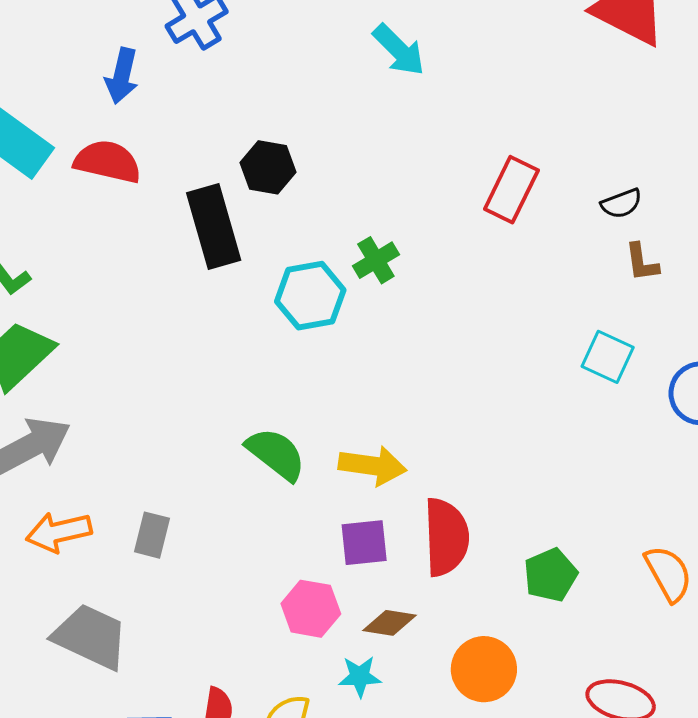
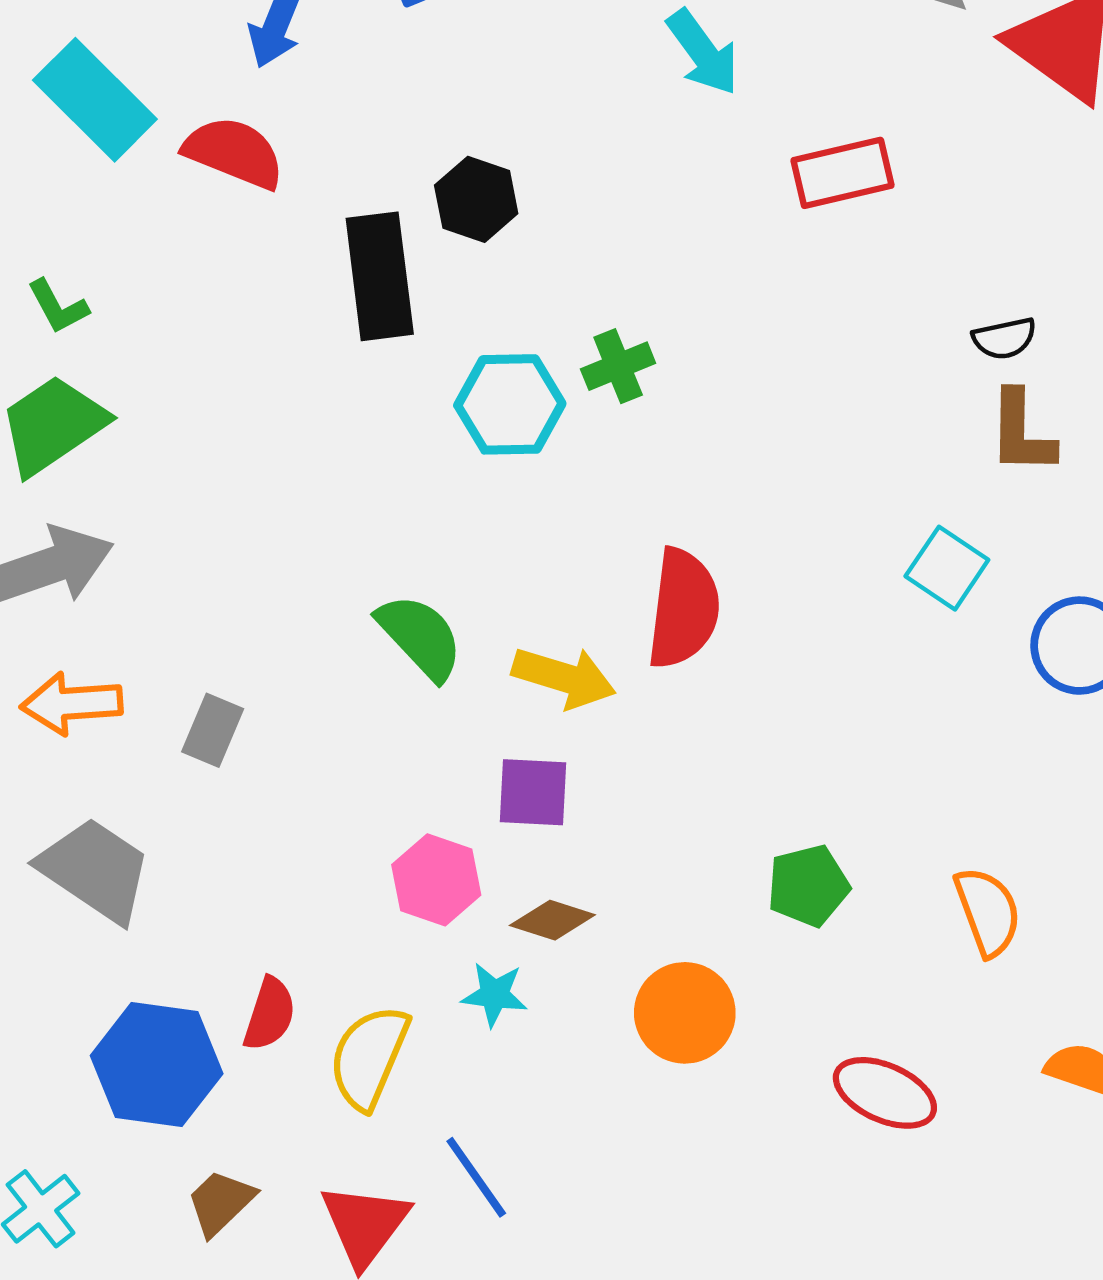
red rectangle: (511, 190) -> (842, 173), moved, turned 42
brown L-shape: (642, 262) -> (1021, 432), size x1.4
red semicircle: (446, 537) -> (683, 609), moved

